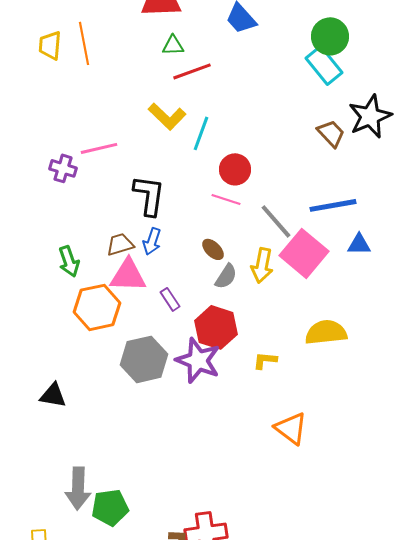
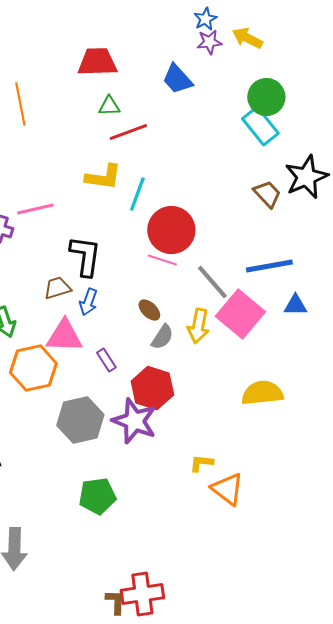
yellow L-shape: (167, 116) -> (103, 177), turned -36
red circle: (235, 169) -> (171, 230), size x1.5
brown trapezoid: (120, 244) -> (57, 288), moved
yellow L-shape: (265, 360) -> (201, 463), moved
green pentagon: (110, 507) -> (97, 496), moved

